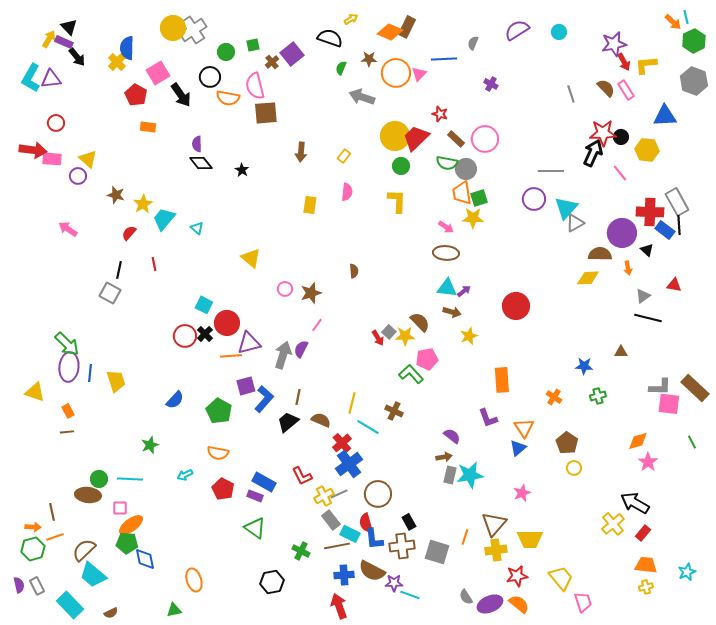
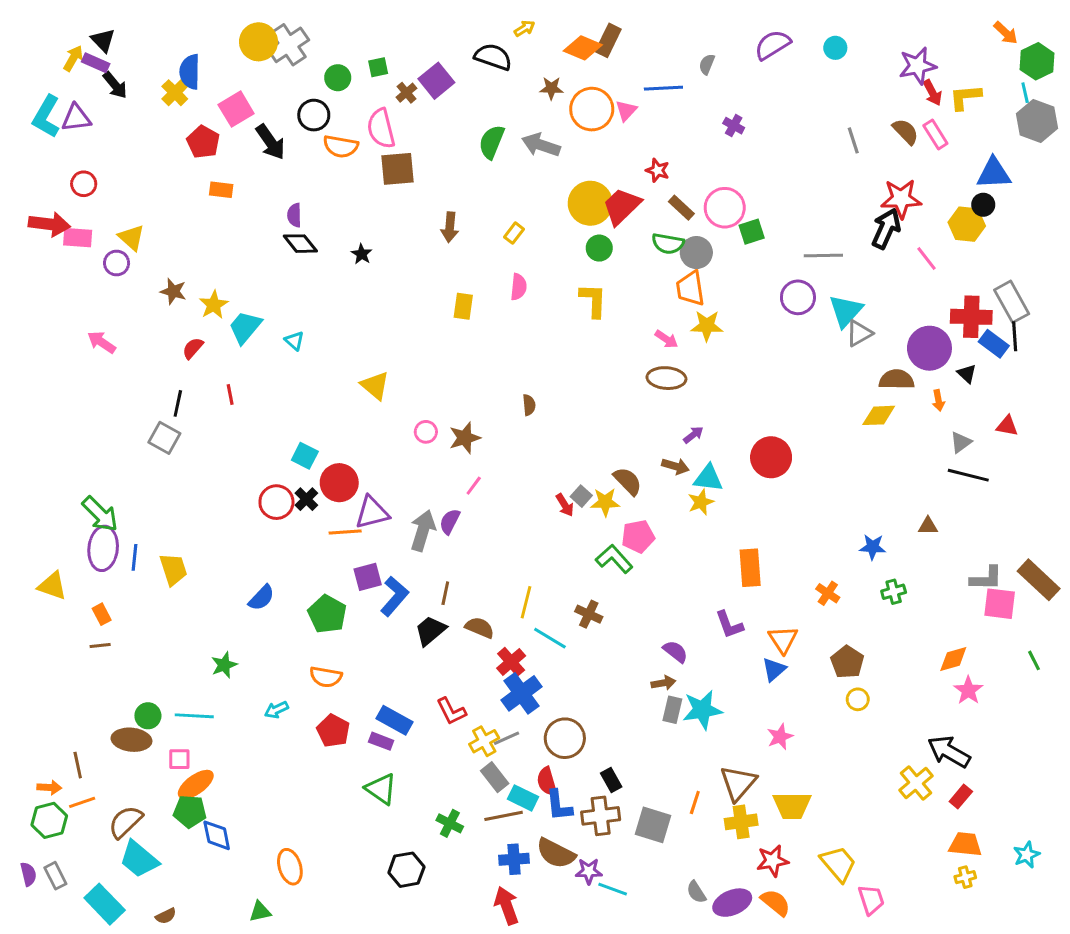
cyan line: (686, 17) -> (1025, 93), moved
green semicircle: (341, 68) -> (492, 142), moved, size x1.6
black circle: (621, 137) -> (983, 205), moved
green square: (479, 198) -> (752, 232), moved
cyan triangle: (447, 288) -> (708, 478), moved

